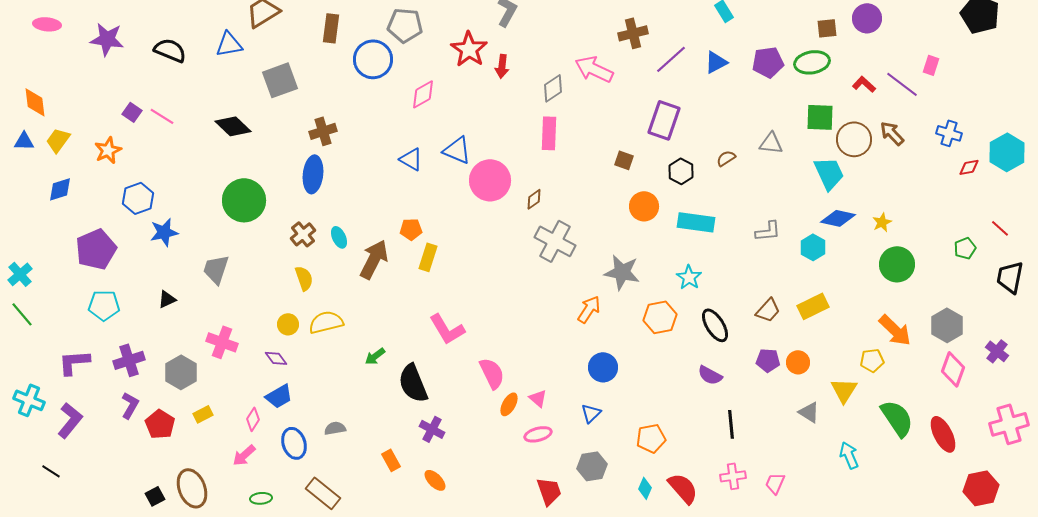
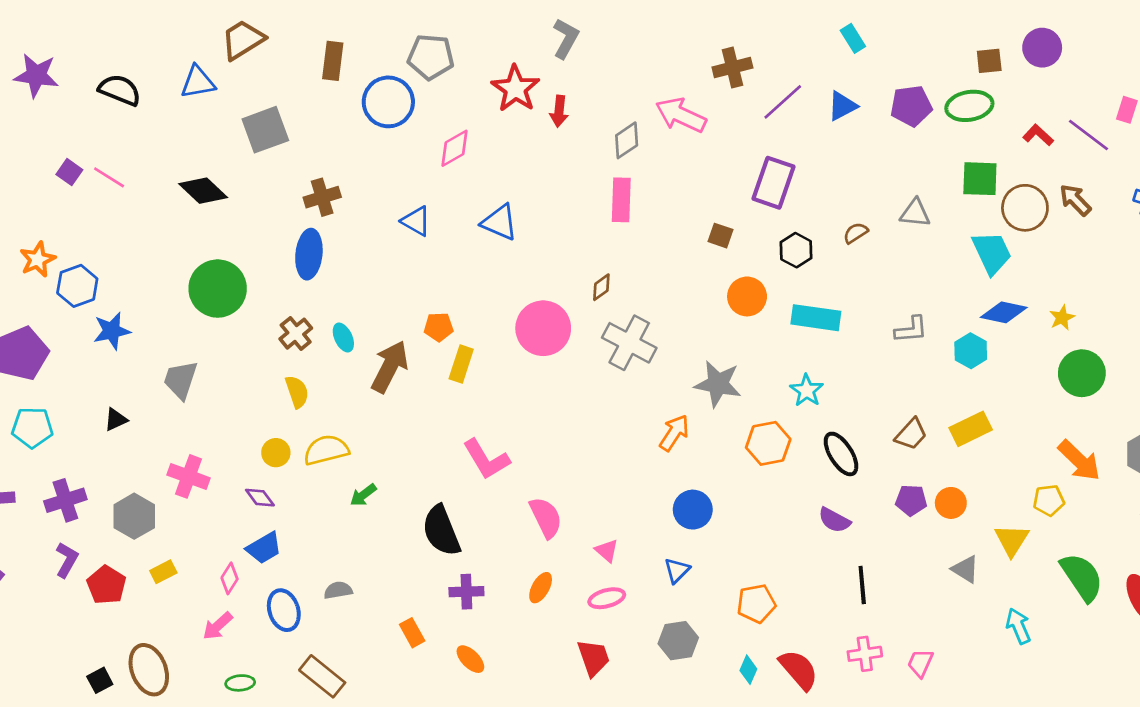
orange star: (108, 150) -> (38, 259), moved
blue triangle: (411, 159) -> (416, 221), moved
pink circle: (490, 180) -> (543, 328), moved
green arrow: (375, 356) -> (363, 495), moved
orange ellipse: (509, 404) -> (541, 588), moved
purple cross: (432, 429) -> (466, 592), turned -30
red trapezoid: (549, 491) -> (593, 658), moved

